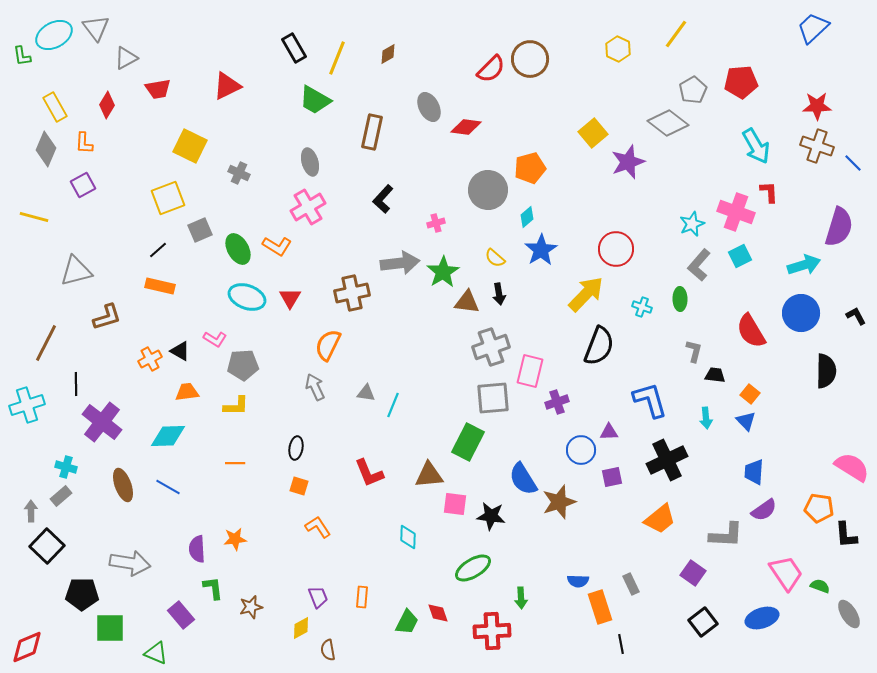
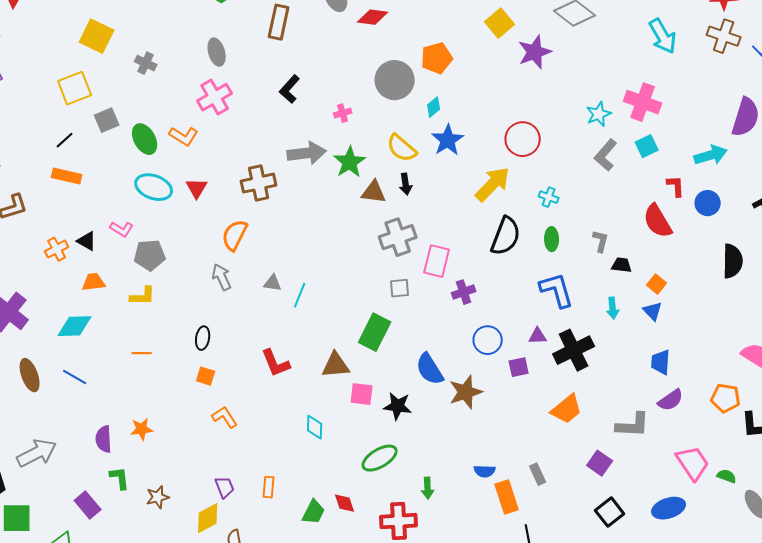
red L-shape: (769, 192) -> (676, 186), moved
yellow semicircle: (495, 258) -> (402, 148), size x1.5
green ellipse: (680, 299) -> (552, 239), moved
blue circle: (801, 313) -> (708, 203), size x0.7
gray square: (493, 398) -> (400, 288), size x0.6
purple triangle: (609, 432) -> (538, 336), moved
gray arrow: (130, 563) -> (37, 453), turned -36
yellow diamond: (301, 628) -> (208, 518), size x1.4

